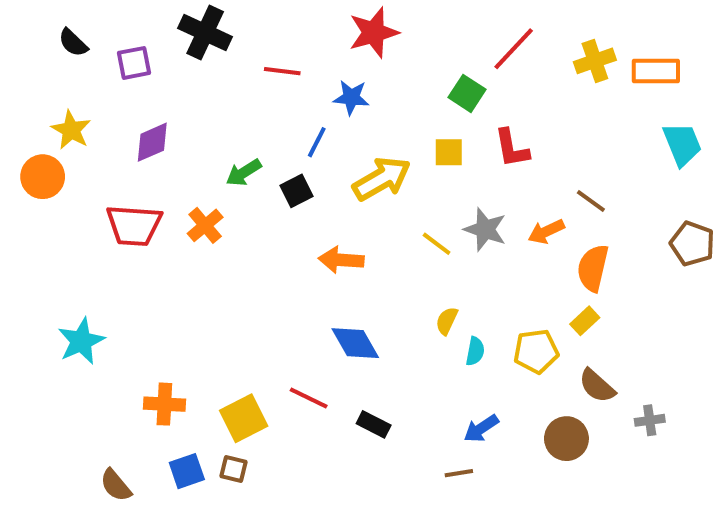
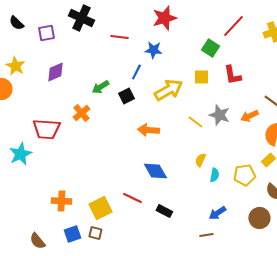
red trapezoid: (134, 225) -> (46, 129), moved
cyan star: (81, 341) -> (20, 154), moved

